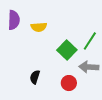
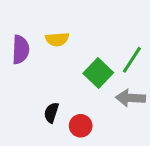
purple semicircle: (14, 20) -> (21, 50), moved
red circle: (69, 83) -> (81, 126), moved

